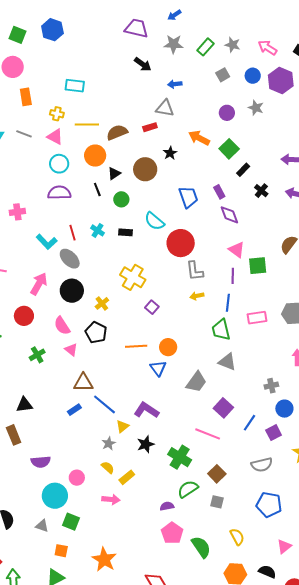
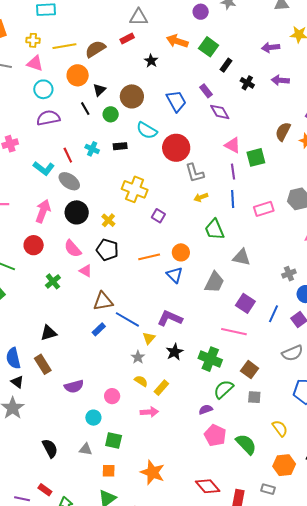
brown circle: (145, 169) -> (132, 96), moved
green trapezoid: (221, 330) -> (214, 229), moved
cyan circle: (55, 496) -> (93, 418), size x0.6

